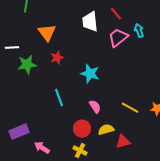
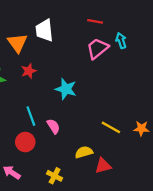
red line: (116, 14) -> (95, 21), turned -40
white trapezoid: (90, 22) -> (44, 30), moved
pink semicircle: (95, 107) -> (53, 126), moved
red circle: (82, 129) -> (25, 142), moved

